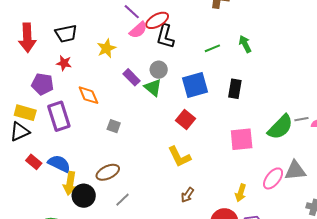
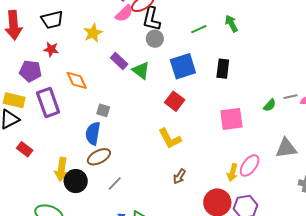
gray circle: (159, 70) -> (155, 39), moved
green semicircle: (280, 127) -> (270, 105), size x0.5
blue semicircle: (59, 164) -> (93, 133), moved, turned -105
pink ellipse: (273, 178) -> (250, 166), moved

